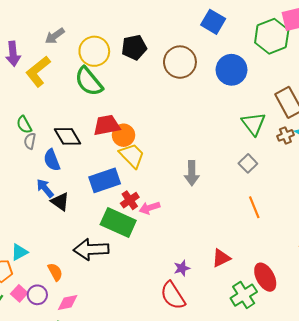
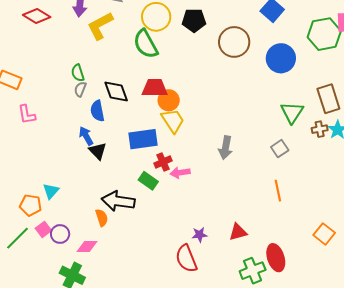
green rectangle: (118, 222) -> (148, 181), size x0.6
cyan triangle: (19, 252) -> (51, 191), turned -30
orange semicircle: (55, 272) -> (102, 218), moved

